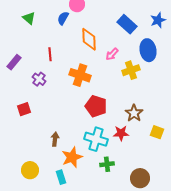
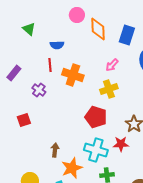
blue semicircle: (63, 18) -> (57, 45), moved, turned -120
blue rectangle: (127, 24) -> (127, 35), turned 66
orange diamond: (89, 39) -> (98, 29), moved
yellow cross: (131, 70) -> (109, 89), moved
orange cross: (80, 75) -> (73, 75), moved

